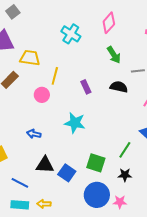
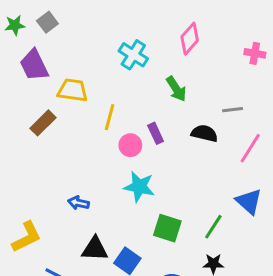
green arrow: (114, 55) -> (176, 89), moved
pink circle: (42, 95) -> (130, 145), moved
green square: (96, 163) -> (167, 228), moved

